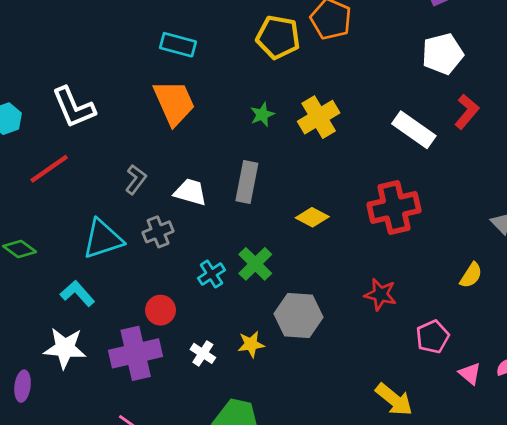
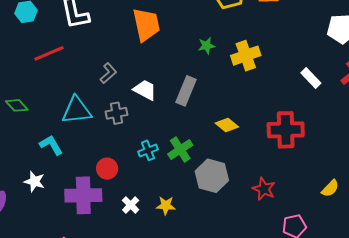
white rectangle: (414, 130) -> (311, 78), size x0.7
gray hexagon: (298, 316) -> (212, 176), moved
white star: (65, 348) -> (34, 182), size x0.7

